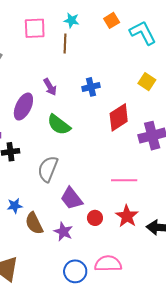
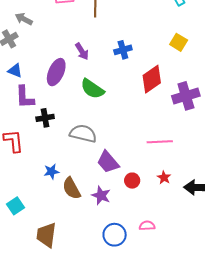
gray semicircle: (48, 169) -> (83, 133), turned 84
red star: (127, 216) -> (164, 177), size x0.6
pink semicircle: (108, 264) -> (147, 226), size x0.6

